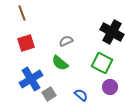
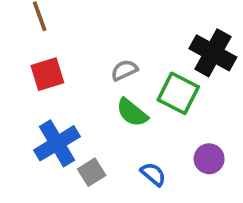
green semicircle: (60, 63) -> (132, 113), moved
green square: (102, 63) -> (178, 93), moved

